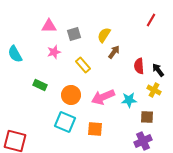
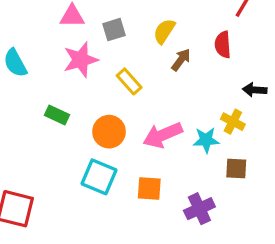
pink star: (54, 52) -> (81, 60), size x1.5
red semicircle: (139, 66) -> (223, 45), moved
black arrow: (158, 70) -> (255, 90), turned -48
yellow cross: (154, 90) -> (233, 122), moved
purple cross: (143, 141) -> (199, 209), moved

